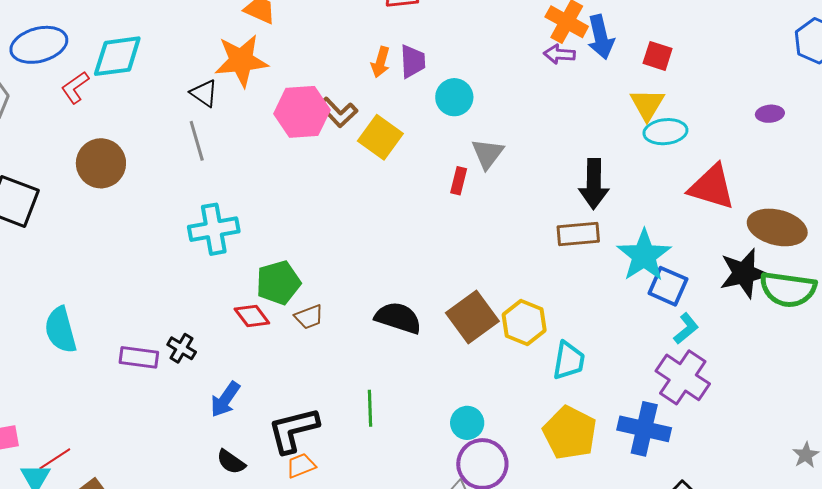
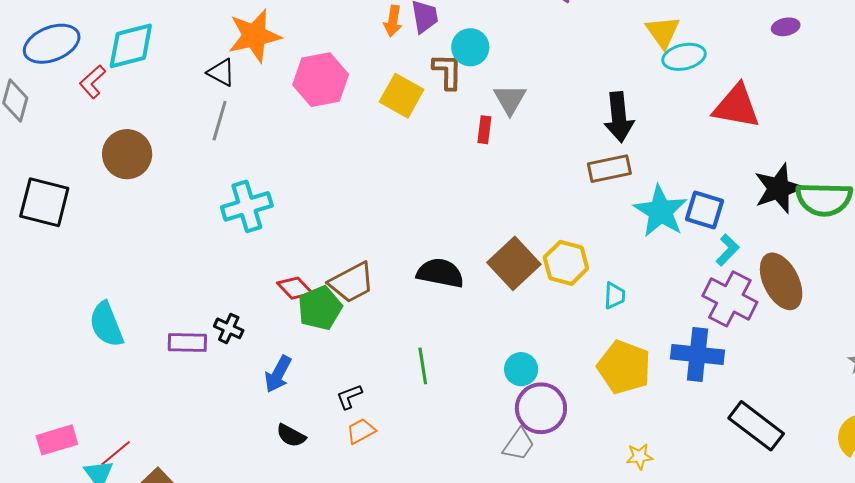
brown L-shape: (338, 112) -> (447, 71), moved, turned -129
gray line: (197, 141) -> (220, 121), turned 39
brown ellipse: (777, 227) -> (781, 281), moved, turned 56
cyan star: (644, 255) -> (661, 211), moved
green pentagon: (278, 283) -> (320, 308), moved
brown trapezoid: (309, 317) -> (352, 282), size x1.6
cyan trapezoid: (569, 361) -> (615, 296), size x0.7
black L-shape: (293, 430) -> (349, 397), size x0.5

